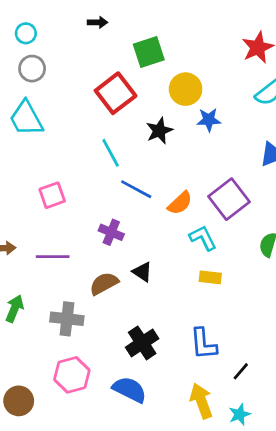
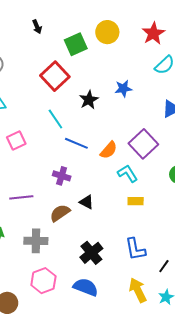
black arrow: (98, 22) -> (37, 27), turned 72
yellow circle: (186, 89) -> (107, 32), moved
pink square: (52, 195) -> (16, 140), moved

